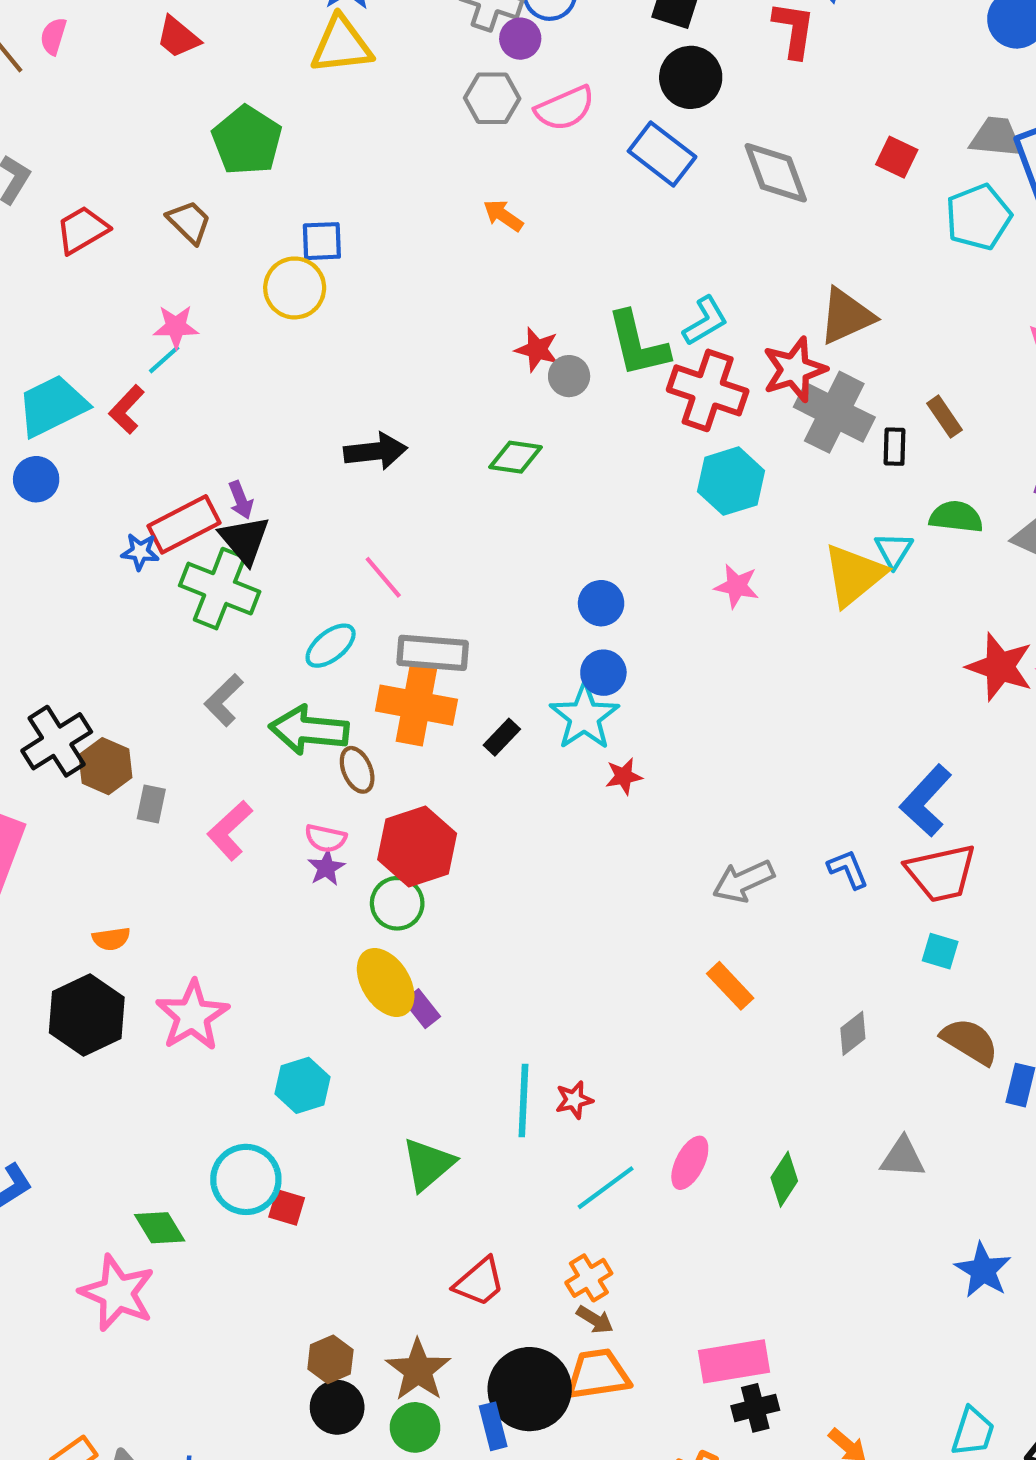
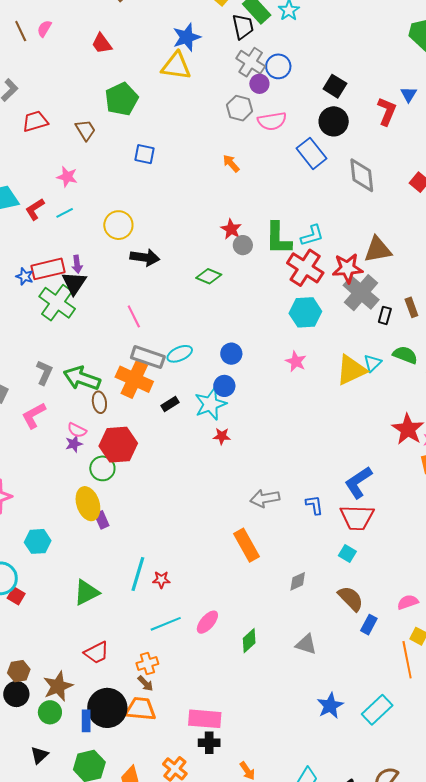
yellow circle: (295, 288) -> (118, 225), moved
cyan line: (164, 359) -> (65, 213), moved
cyan ellipse: (331, 646) -> (180, 354), moved
gray L-shape: (224, 700) -> (44, 373), moved, turned 145
orange rectangle: (730, 986) -> (247, 545), size x1.4

